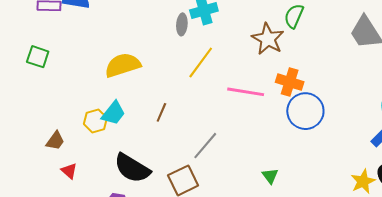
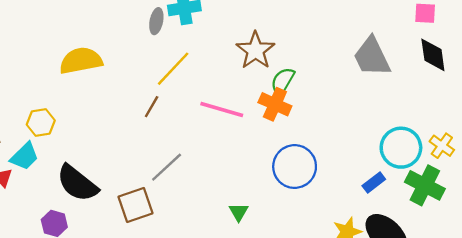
green semicircle: (294, 16) -> (283, 81), moved
blue circle: (305, 111) -> (295, 167), moved
brown line: (161, 112) -> (152, 107), moved
cyan trapezoid: (113, 113) -> (25, 156), moved

